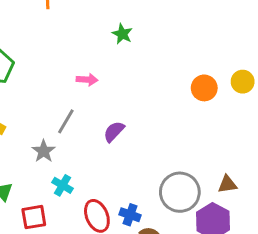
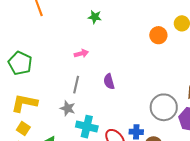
purple semicircle: (114, 132) -> (109, 82), turned -42
cyan cross: (63, 185) -> (87, 127), size x1.5

